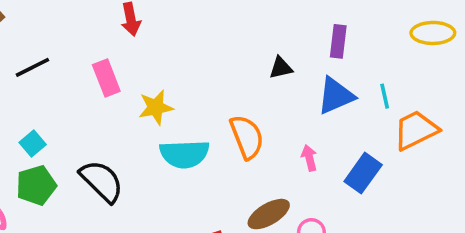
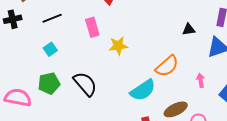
orange semicircle: (247, 137) -> (167, 66), turned 65
cyan square: (33, 144) -> (50, 49), moved
cyan semicircle: (184, 154) -> (143, 90), moved, turned -36

